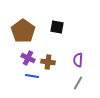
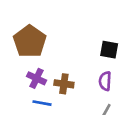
black square: (57, 27) -> (109, 50), moved

